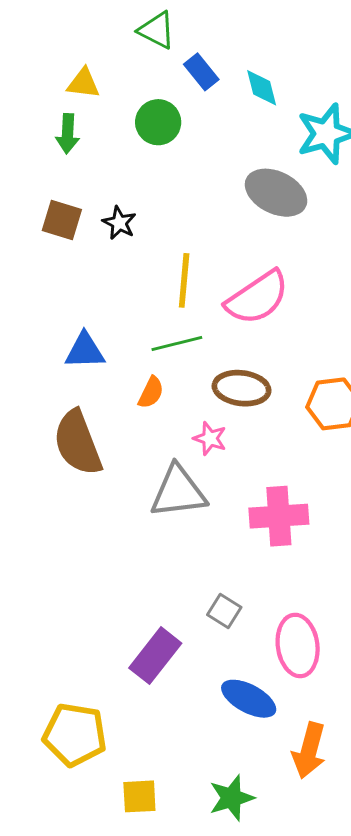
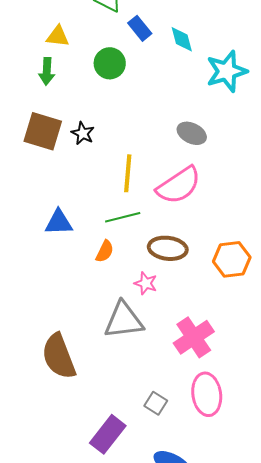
gray ellipse: (276, 193) -> (192, 133), moved, size x0.7
brown square: (62, 220) -> (43, 131), size x1.4
brown semicircle: (78, 443) -> (59, 356), moved
pink cross: (279, 516) -> (194, 337), turned -30
pink ellipse: (298, 645) -> (207, 394), moved

